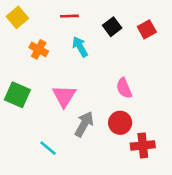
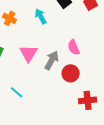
gray arrow: (84, 124) -> (52, 60), moved
red cross: (143, 145) -> (88, 100), moved

